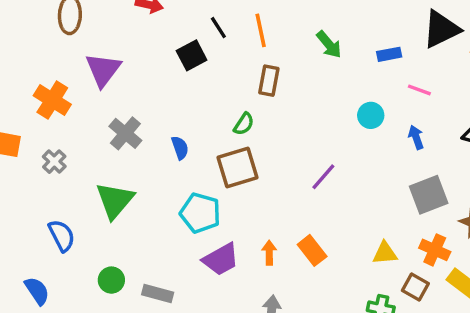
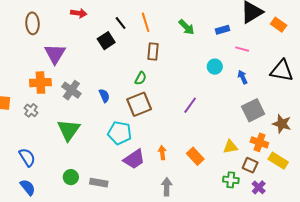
orange cross: (52, 100) -> (40, 83), moved, turned -30
blue semicircle: (62, 236) -> (27, 157), moved
orange rectangle: (312, 250) -> (195, 156), moved

